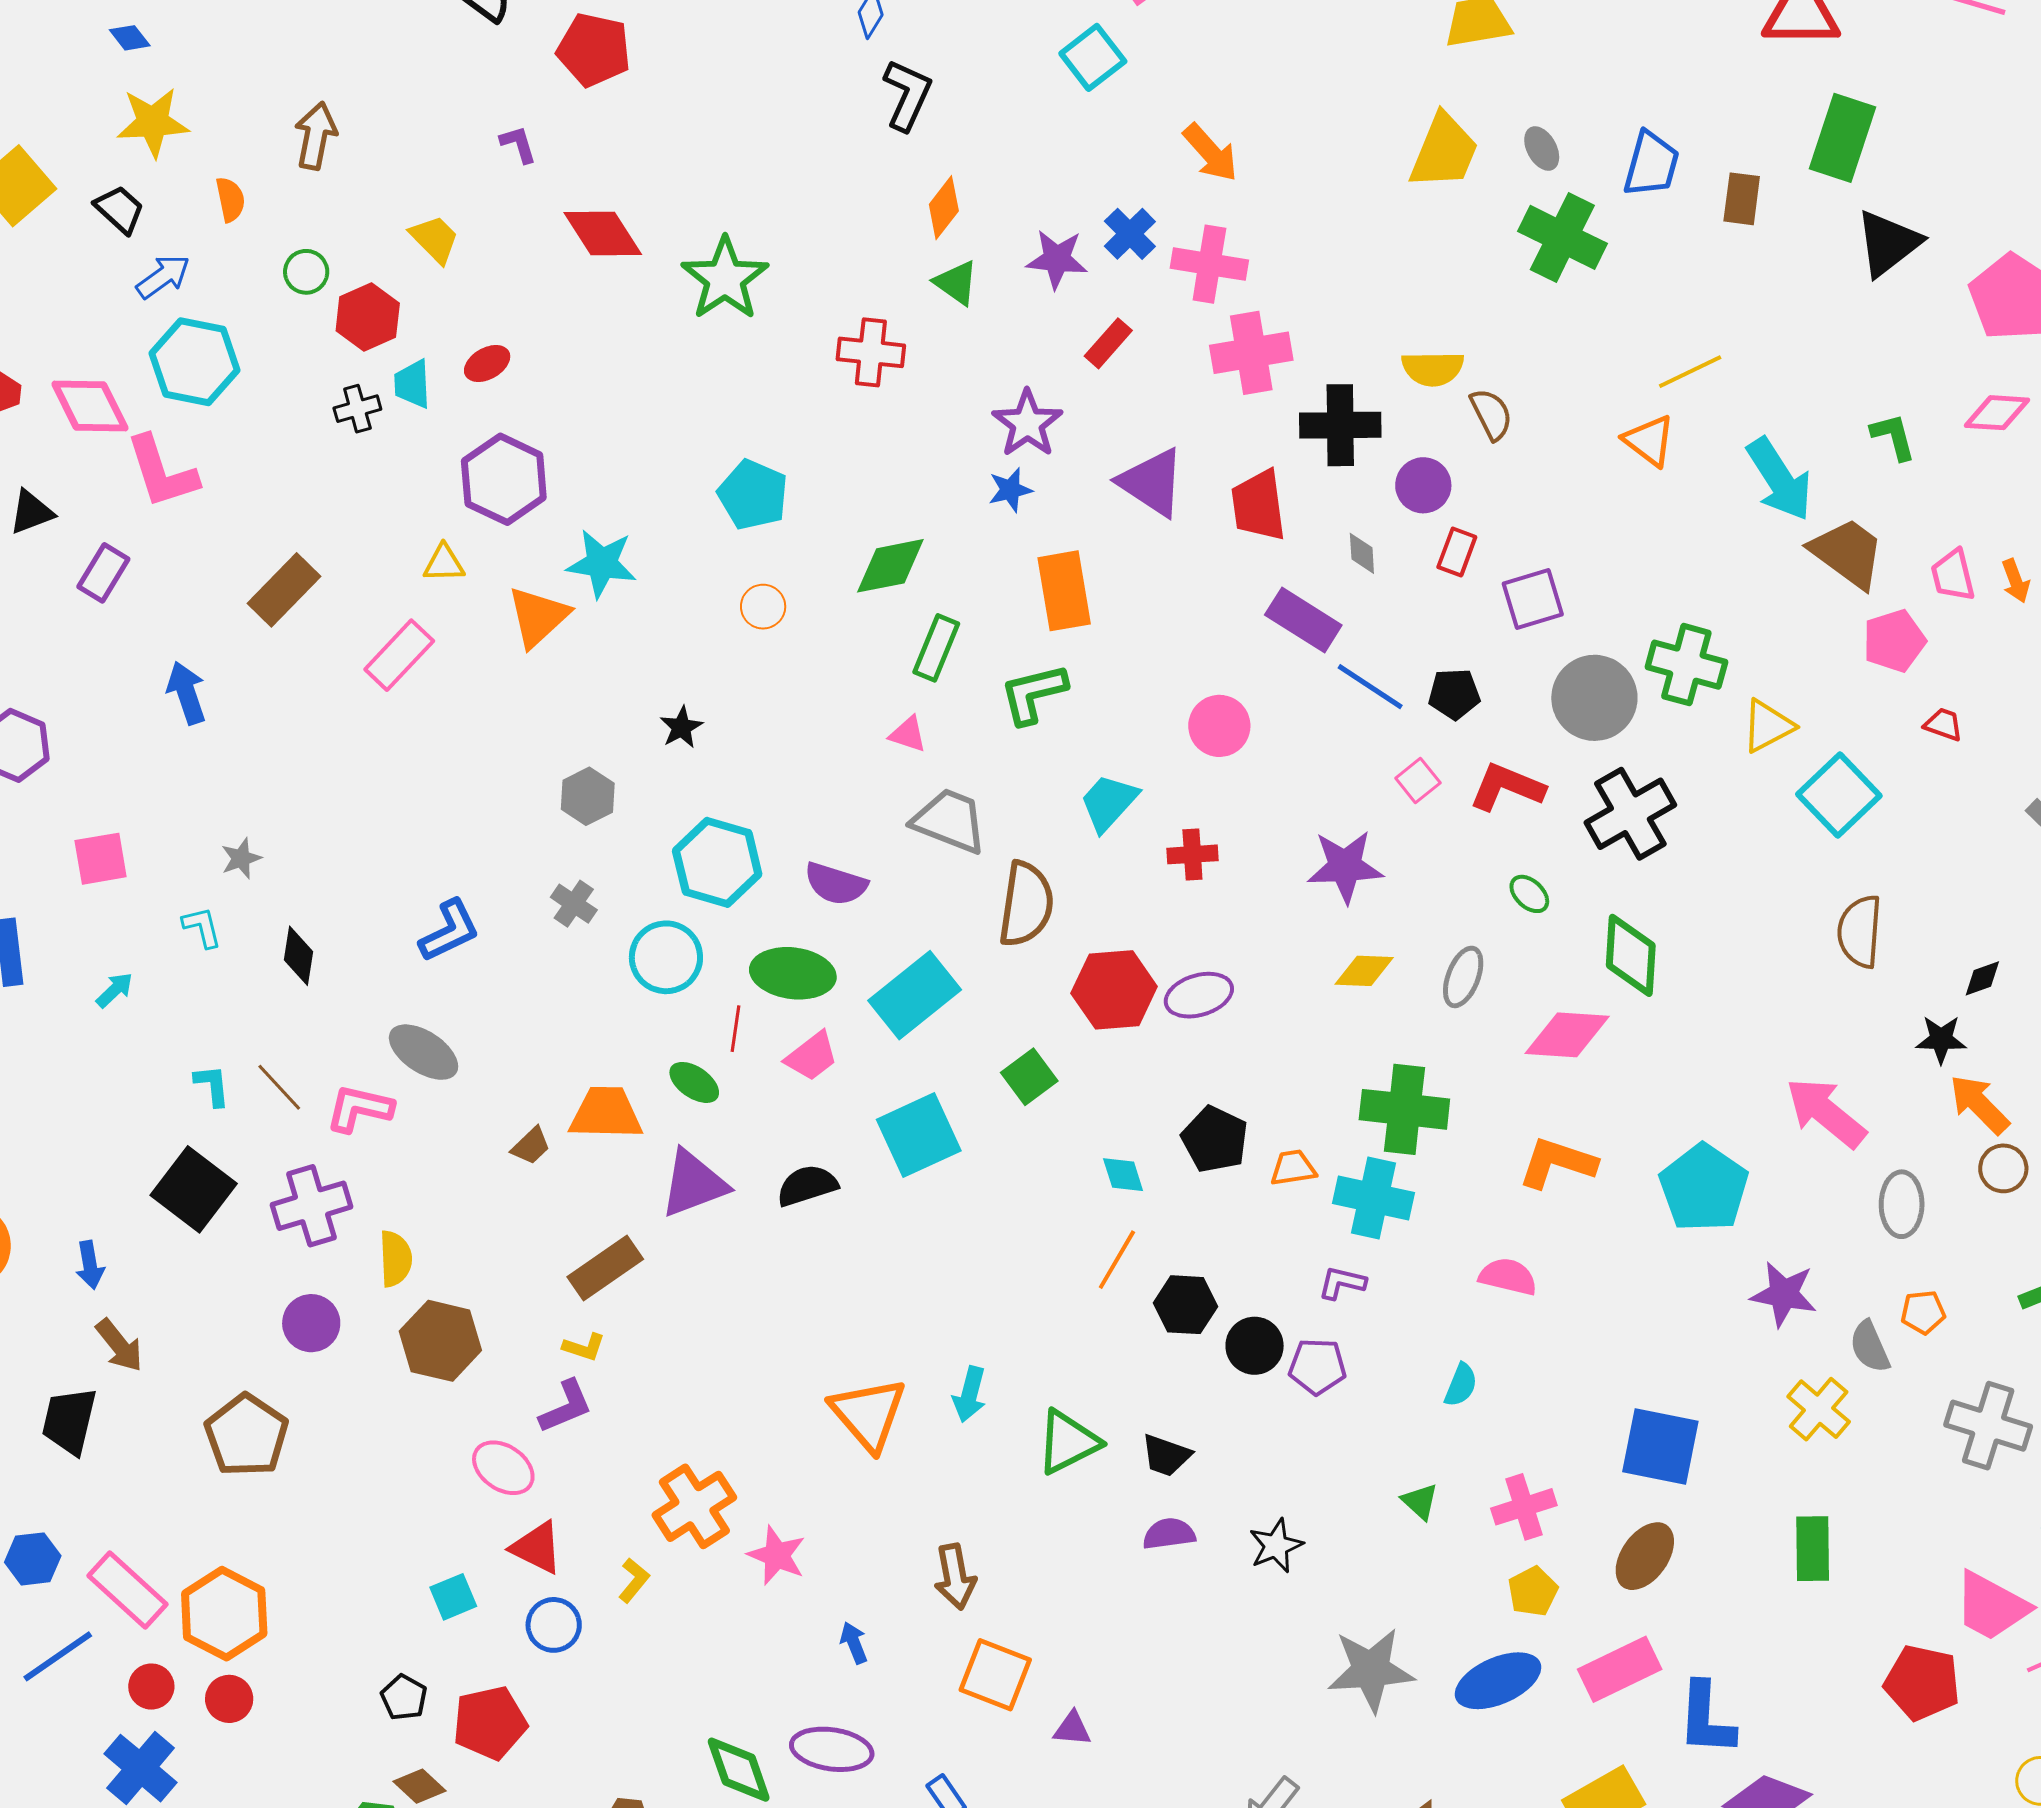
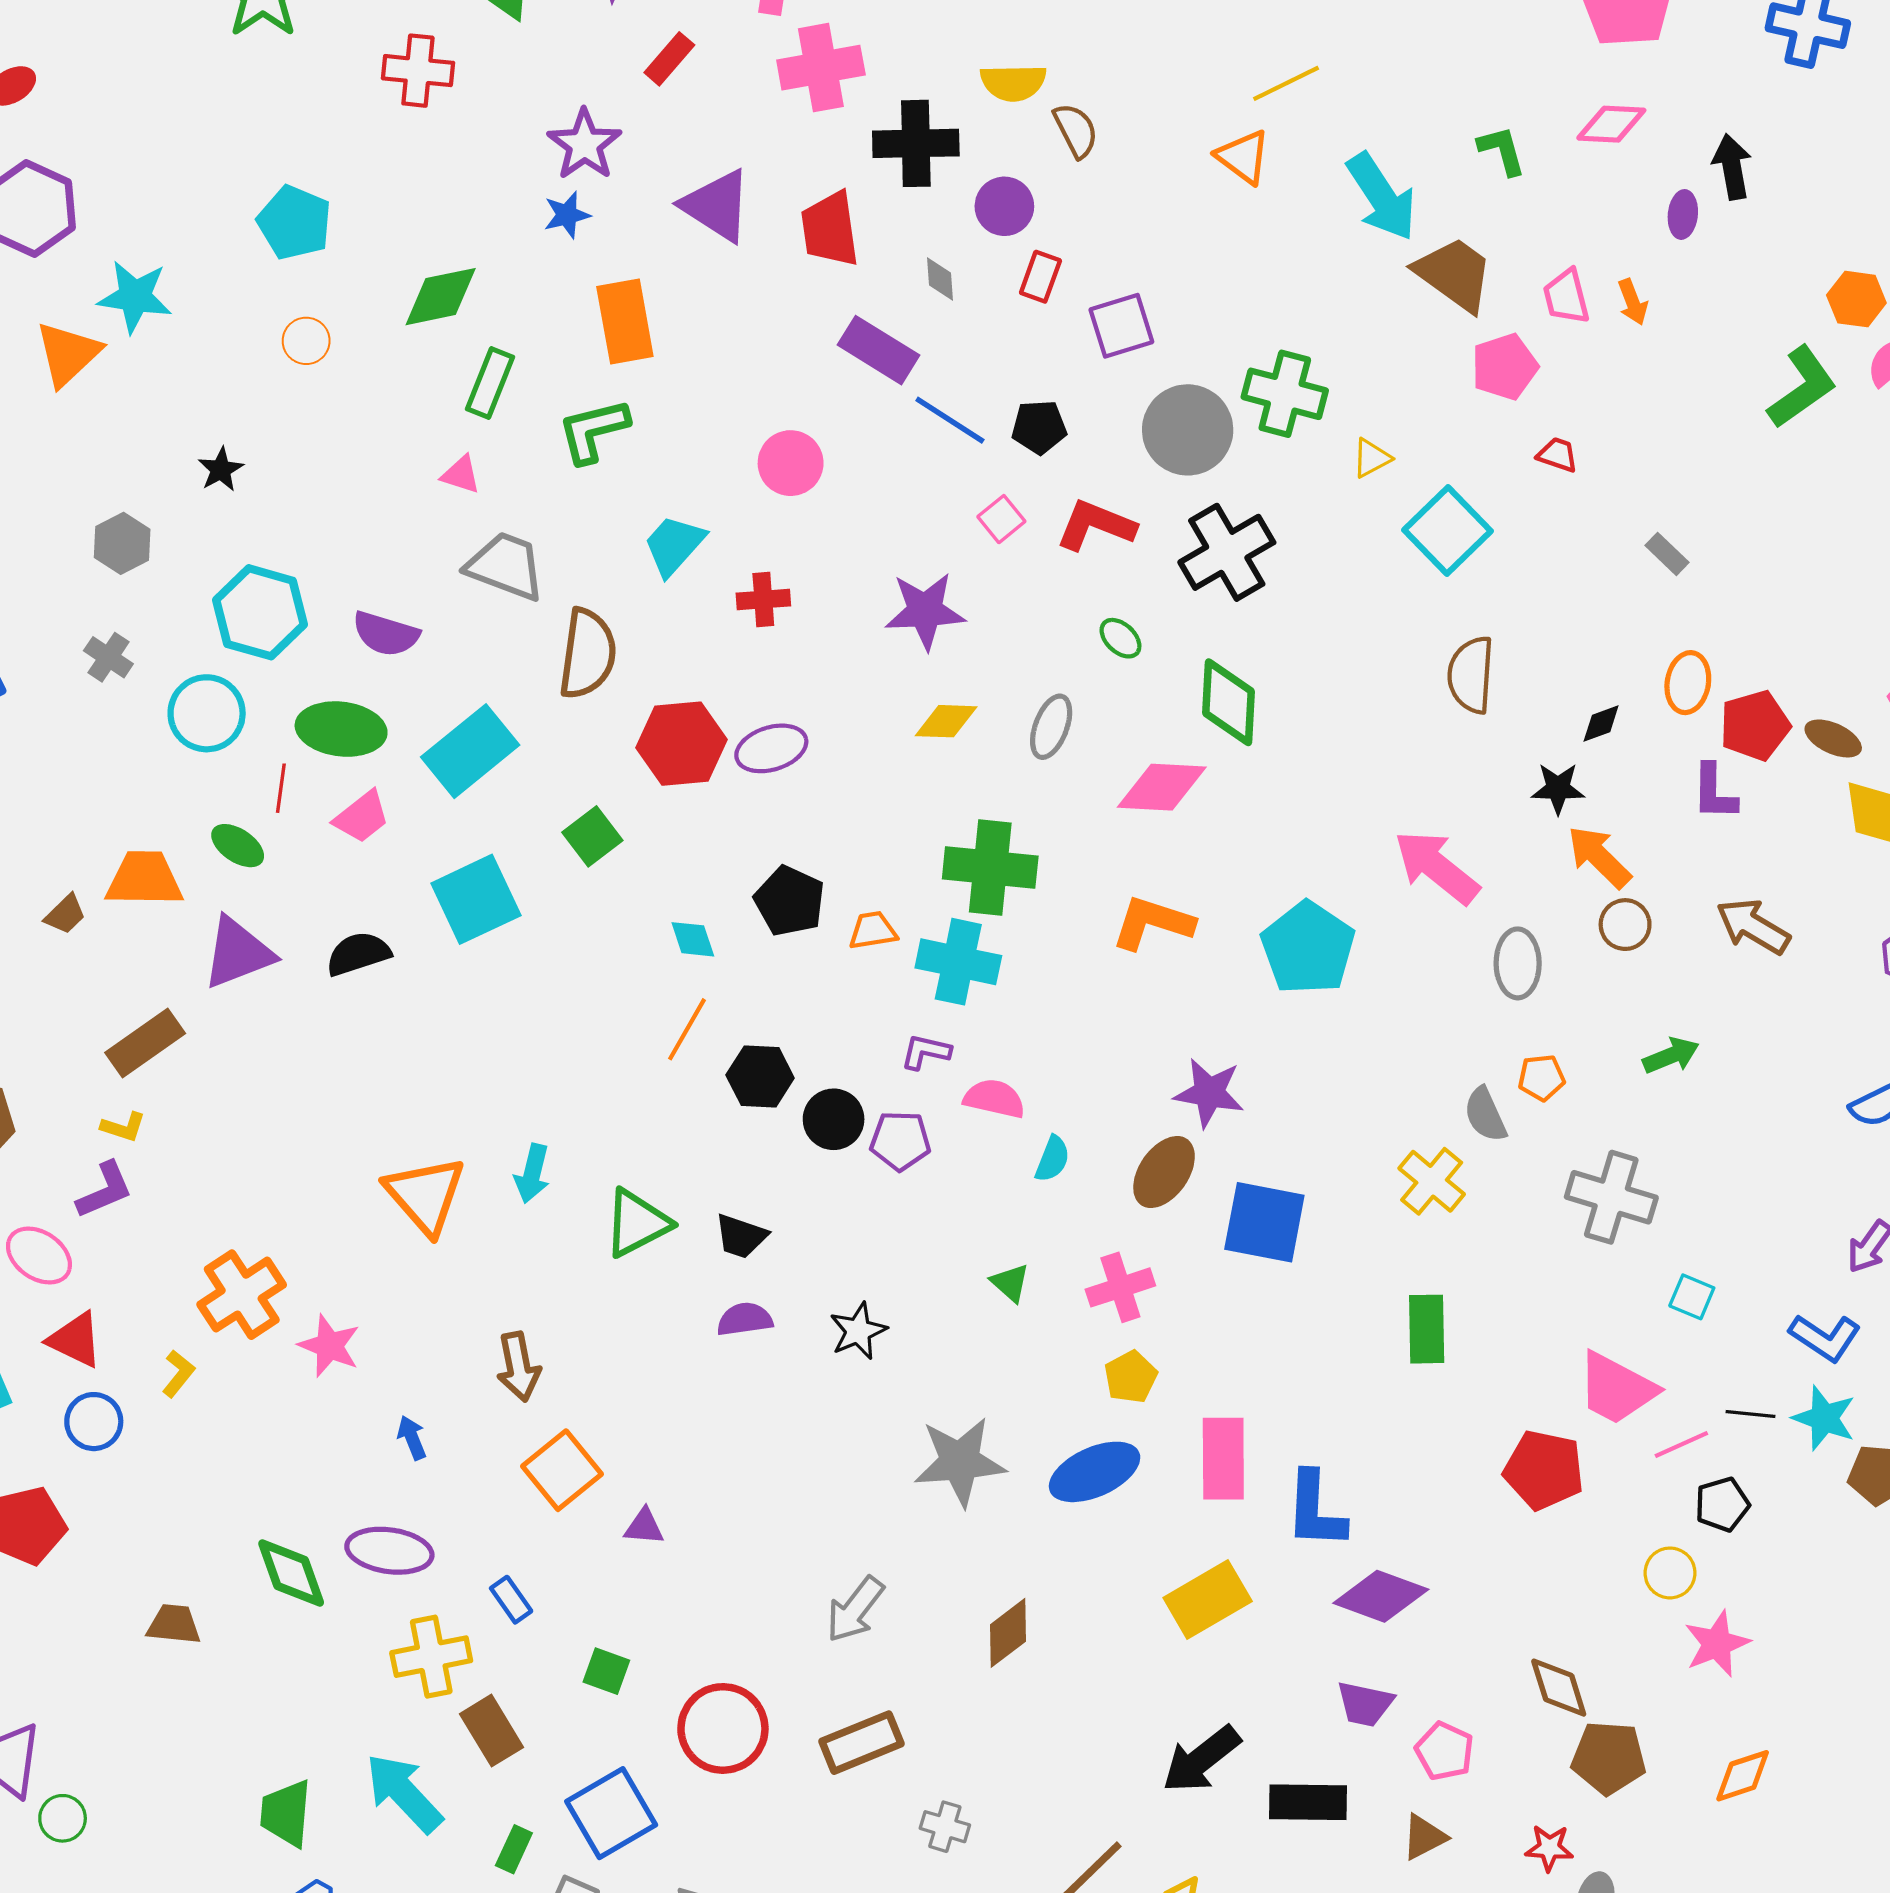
yellow triangle: (1768, 726) -> (1371, 458), size x0.7
pink semicircle: (1508, 1277) -> (994, 1099), moved
purple star: (1784, 1294) -> (1209, 1093), moved
brown ellipse: (1645, 1556) -> (1164, 1172), moved
pink rectangle: (1620, 1669) -> (1223, 1459), turned -64
orange square: (995, 1675) -> (562, 1470), turned 30

